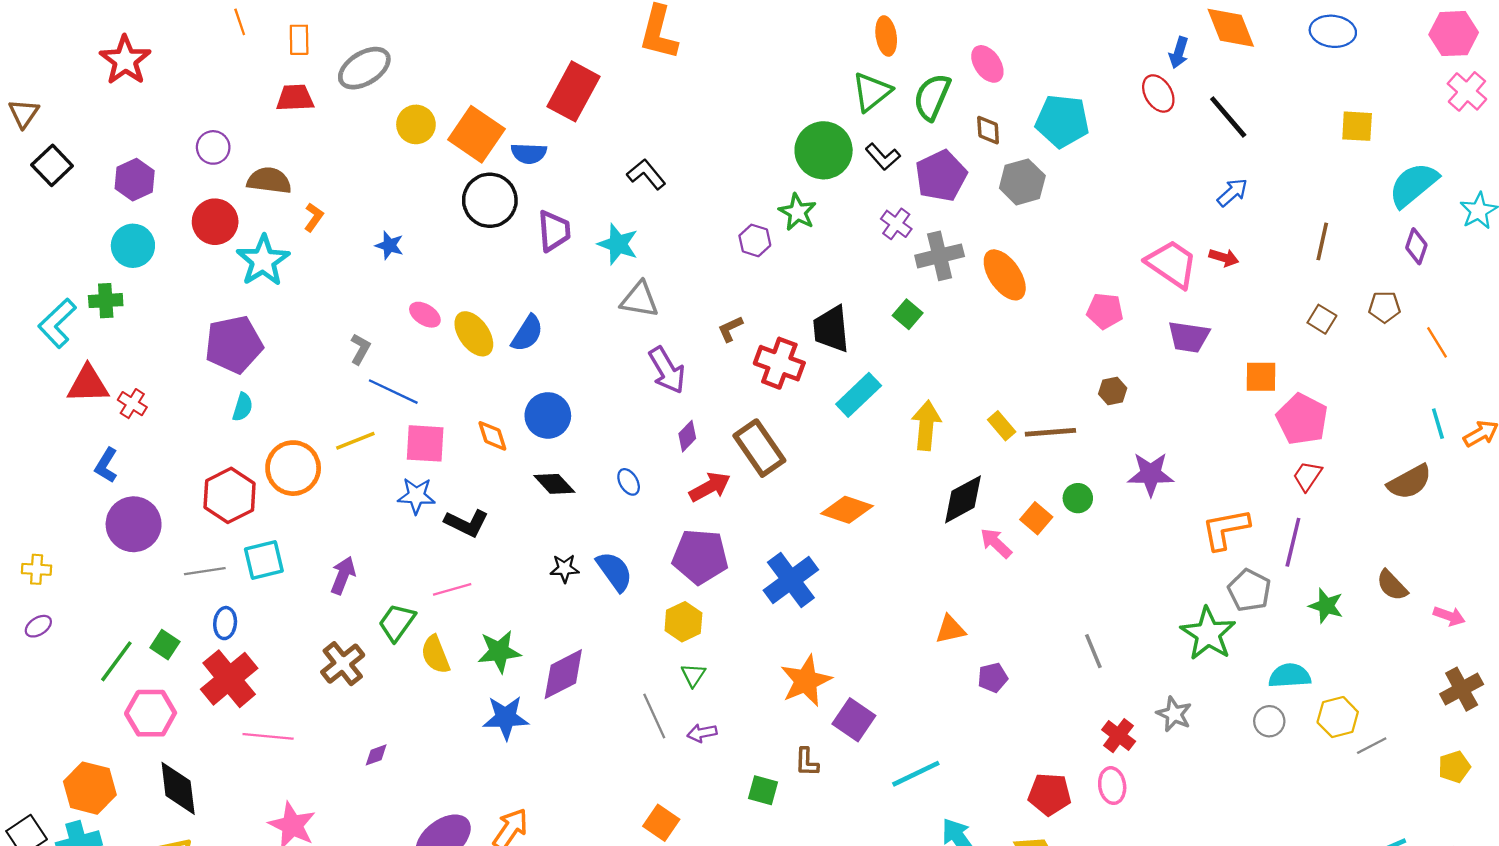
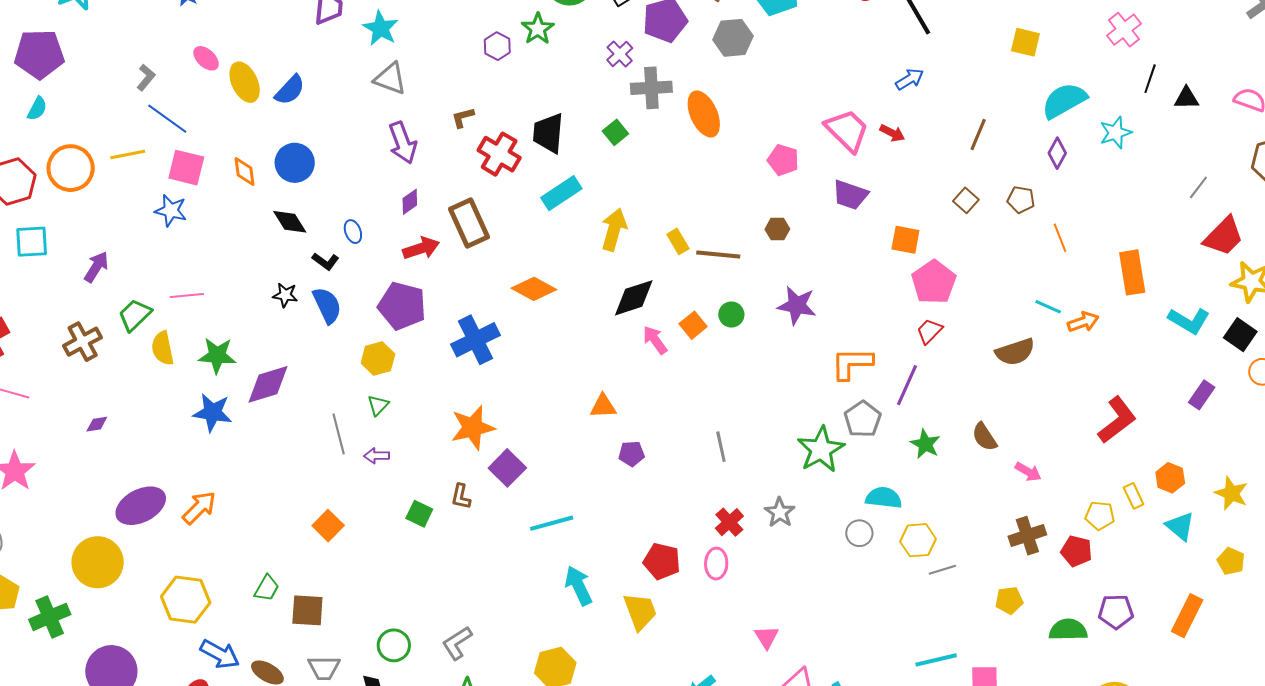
cyan line: (1438, 424) -> (1048, 307), turned -60
black L-shape: (467, 523) -> (326, 261), moved, size x0.7

